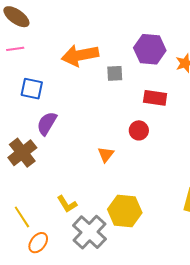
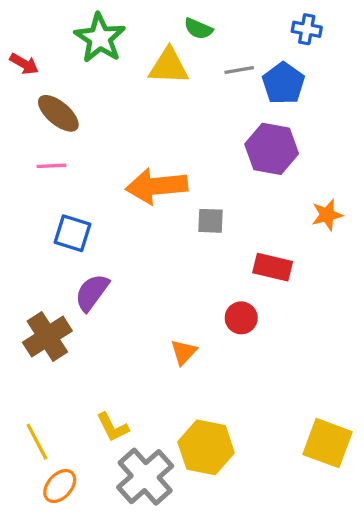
purple hexagon: (150, 49) -> (272, 149), moved

